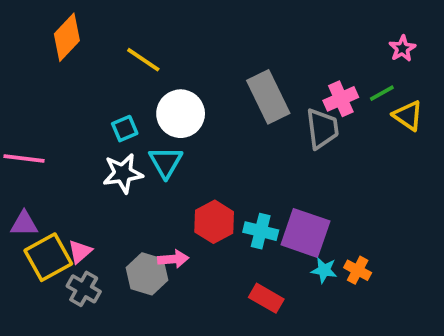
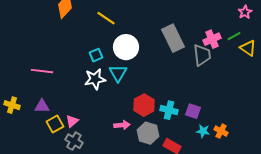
purple square: (305, 233) -> (193, 111), size x0.6
yellow square: (48, 257) -> (55, 124), size x0.7
gray hexagon: (147, 274) -> (148, 133), moved

